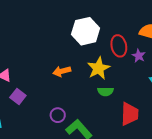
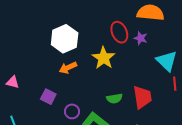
white hexagon: (86, 31) -> (65, 39), moved
green semicircle: (105, 91) -> (114, 98), moved
purple square: (18, 96) -> (48, 97), moved

